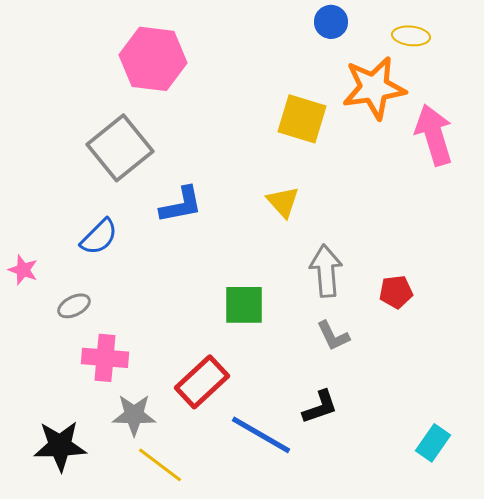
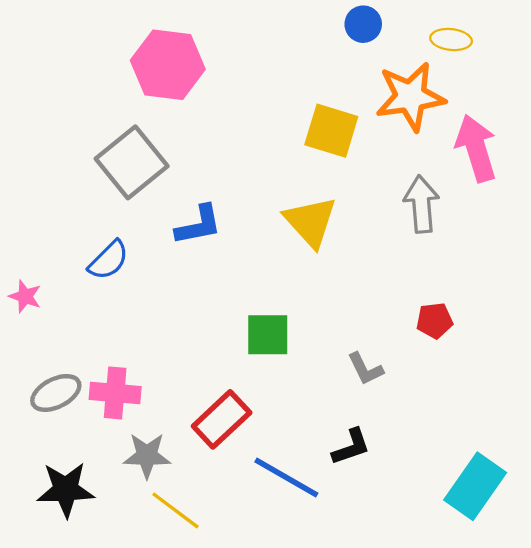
yellow triangle: (283, 202) -> (311, 222), size x1.5
gray arrow: (326, 271) -> (421, 204), moved
gray ellipse: (74, 306) -> (56, 393), moved, size x1.4
cyan rectangle: (433, 443) -> (475, 486), size x1.6

